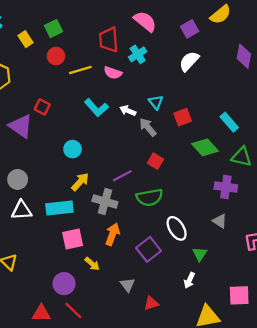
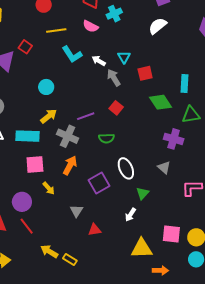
yellow line: (80, 70) -> (56, 30), moved
cyan rectangle: (229, 122) -> (185, 83), turned 36
green triangle: (242, 157) -> (191, 115), turned -30
green semicircle: (150, 197) -> (106, 138), size x0.7

